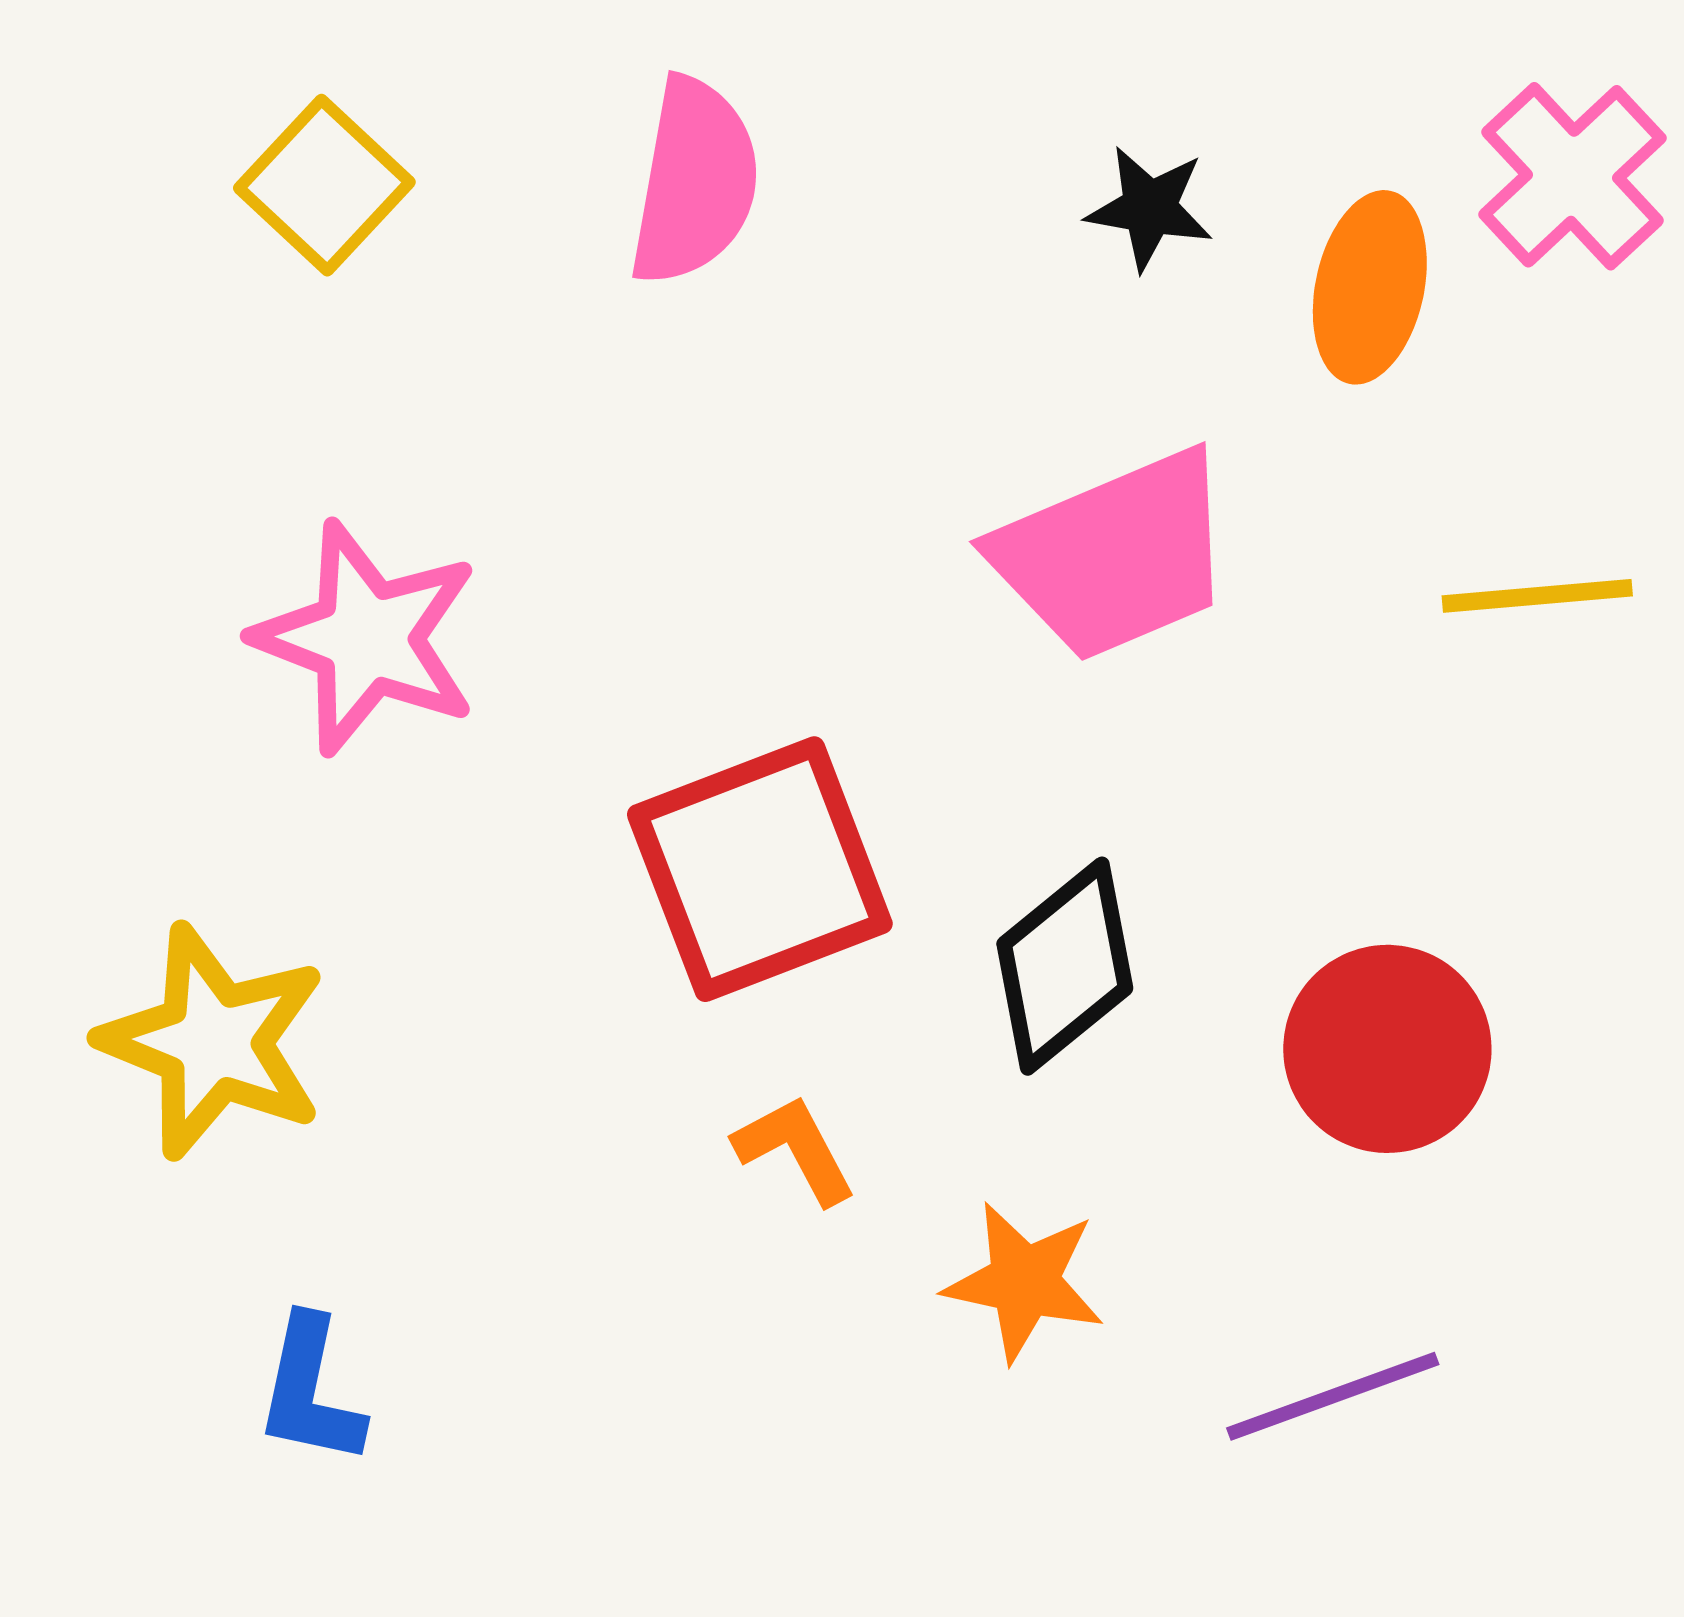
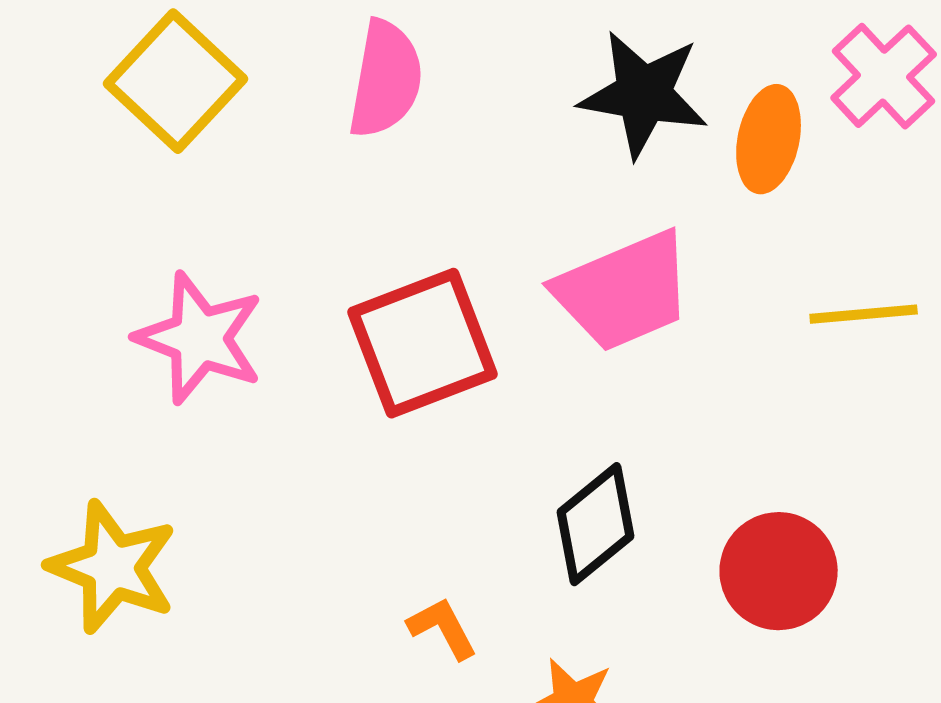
yellow square: (324, 185) -> (176, 81), size x1.4
black star: (1149, 208) -> (644, 94), size x1.8
red square: (760, 869) -> (423, 343), moved

